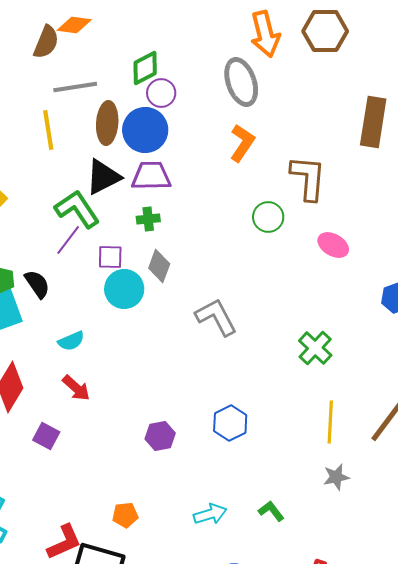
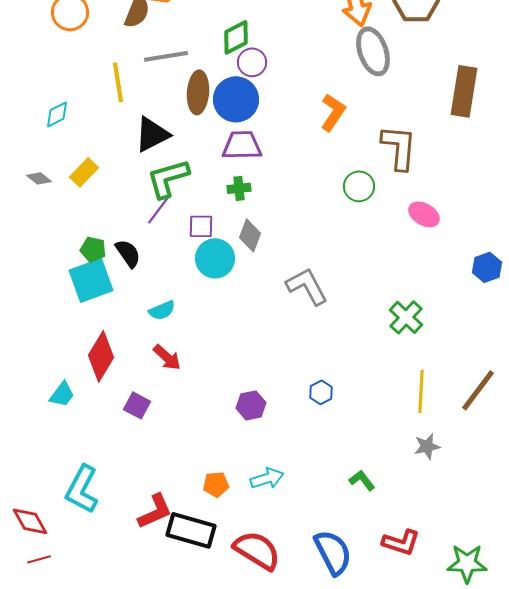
gray ellipse: (241, 82) -> (373, 51), moved
yellow line: (48, 130) -> (118, 82), moved
black triangle: (103, 177) -> (152, 134), moved
green L-shape: (77, 209) -> (168, 178), turned -72
blue hexagon: (230, 423) -> (321, 392), size x0.7
cyan arrow: (210, 514) -> (267, 478), moved

